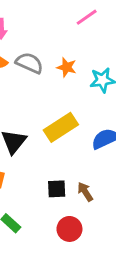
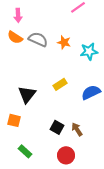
yellow rectangle: (61, 127) -> (60, 84), size x0.6
black square: (57, 189) -> (57, 127), turned 32

